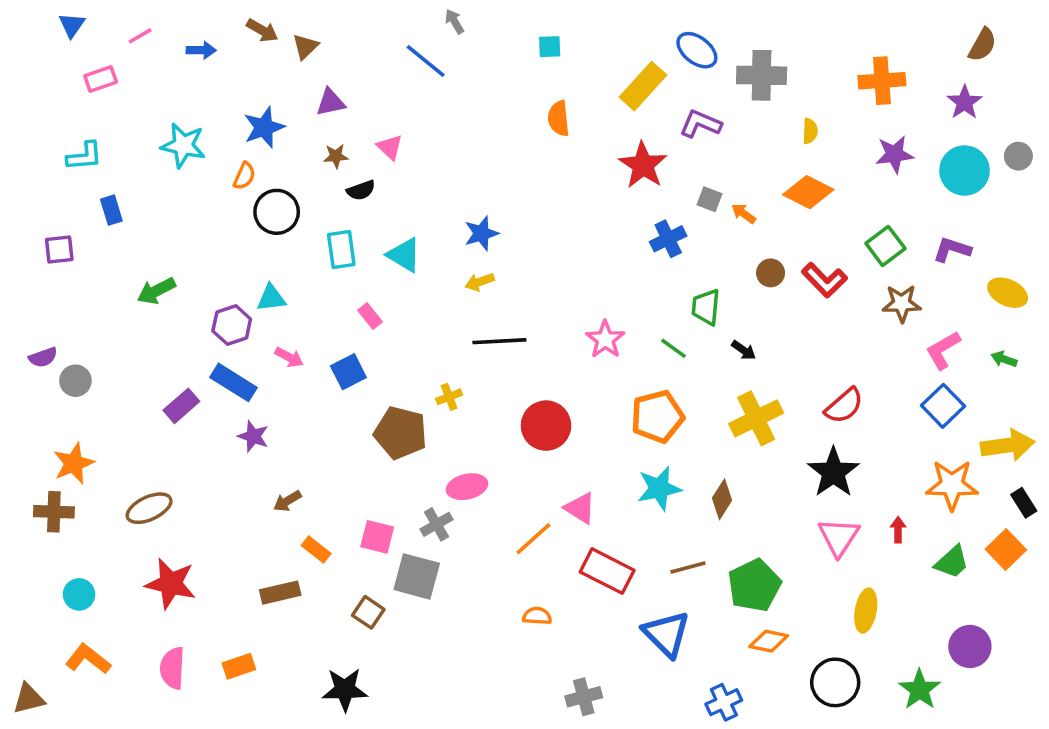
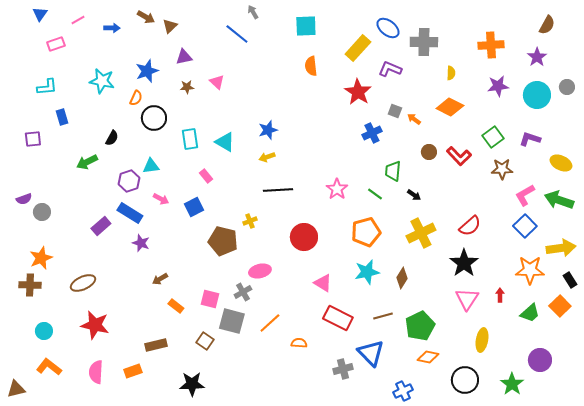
cyan square: (550, 47) -> (306, 26), size x1.6
black semicircle: (361, 190) -> (112, 138), moved, turned -42
green arrow: (1004, 359) -> (559, 200), size x2.0
orange line: (533, 539) -> (270, 323), moved
brown rectangle: (280, 593) -> (156, 345), moved
gray cross: (584, 697) -> (343, 369), moved

